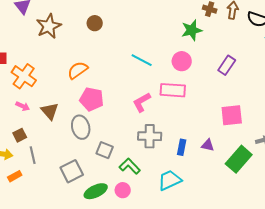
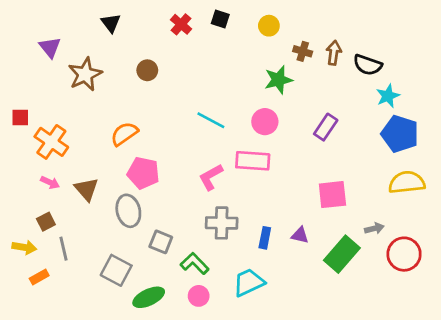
gray square: (72, 171) -> (116, 270), turned -35
pink circle: (123, 190) -> (199, 296), moved

